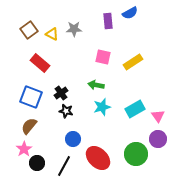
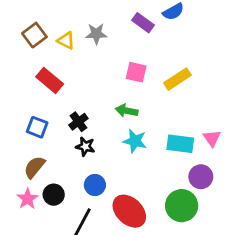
purple rectangle: (108, 21) -> (143, 23), turned -49
blue square: (31, 97) -> (37, 127), size x0.7
cyan star: (102, 107) -> (135, 141), turned 30
cyan rectangle: (135, 109) -> (180, 144), turned 36
pink triangle: (158, 116) -> (212, 138), moved
purple circle: (158, 139) -> (201, 177), moved
black circle: (37, 163) -> (54, 195), moved

